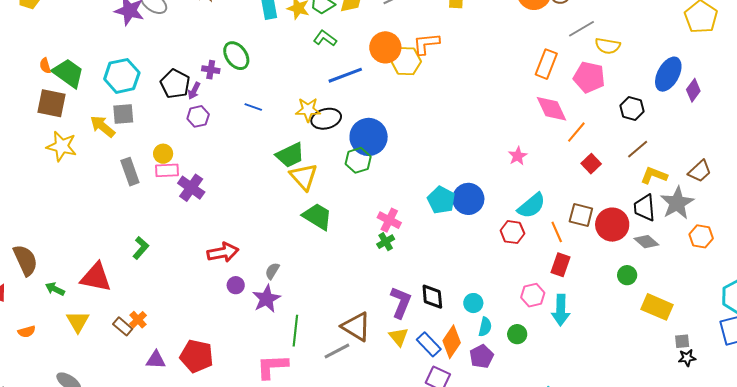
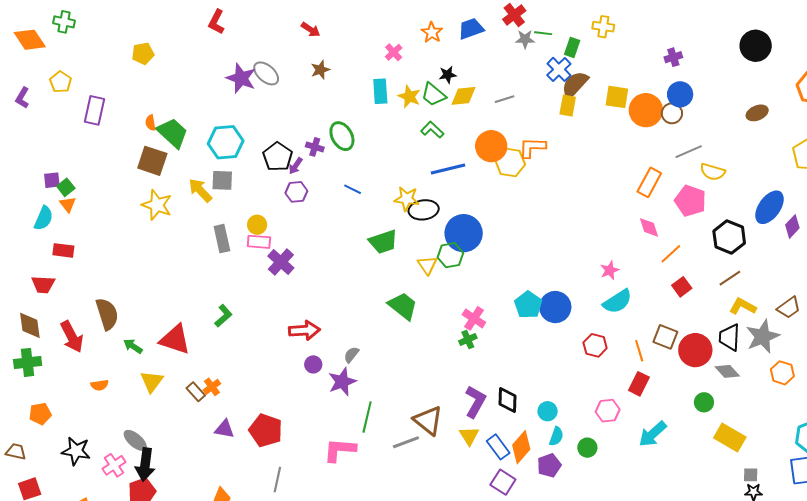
black hexagon: (632, 108) -> (729, 237), size x1.4
pink diamond: (551, 109) -> (649, 227), size x0.7
yellow triangle: (304, 177) -> (427, 265), moved, size x0.7
cyan semicircle: (531, 206) -> (617, 301), moved
cyan arrow: (561, 310) -> (653, 434), moved, turned 40

